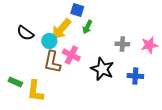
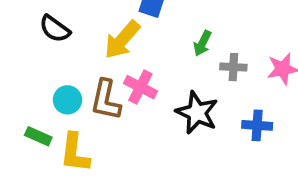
green arrow: (87, 27) -> (202, 43), moved
black semicircle: (25, 33) -> (55, 29), moved
cyan circle: (49, 41) -> (67, 100), moved

